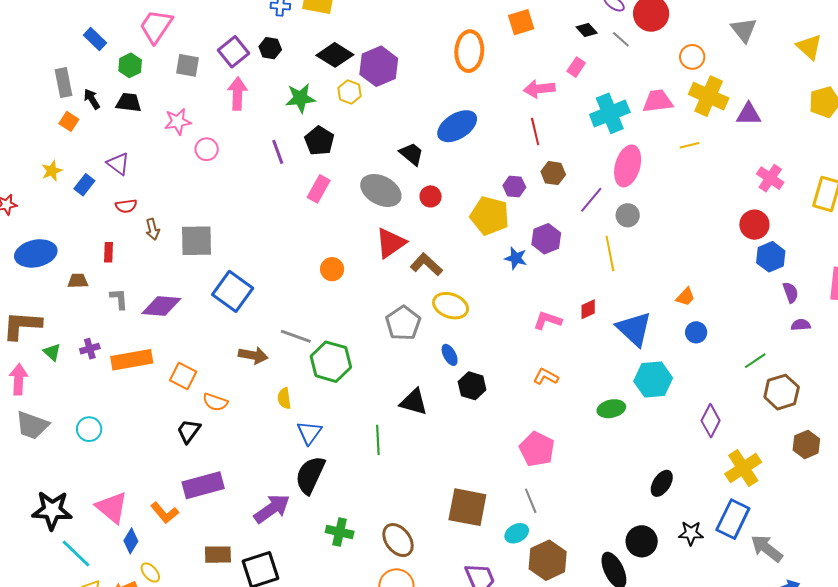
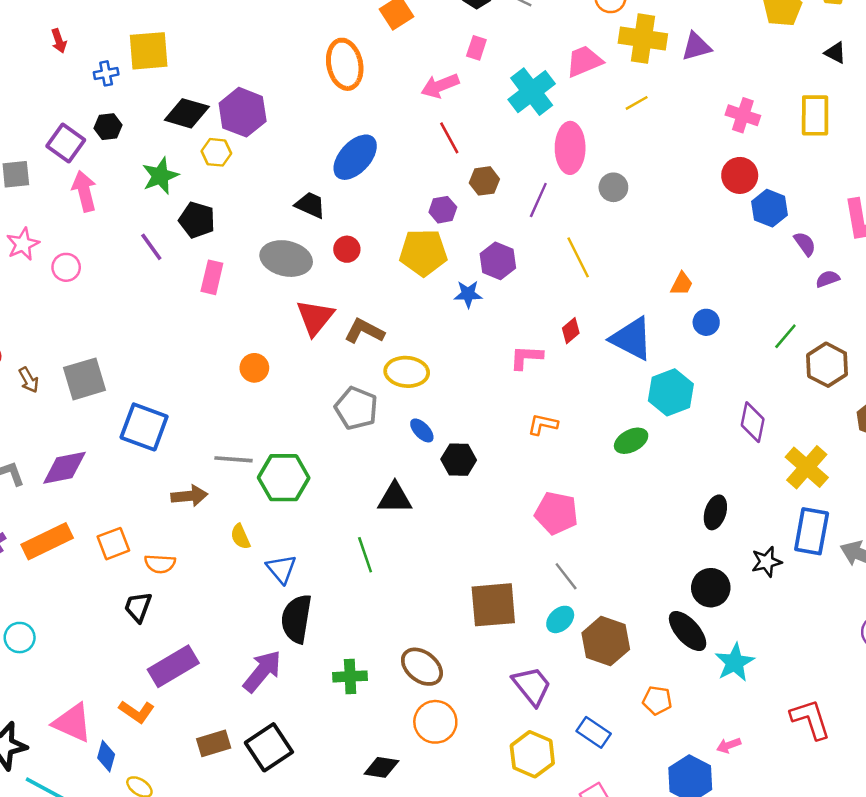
gray circle: (628, 215) -> (613, 187), moved
orange square: (183, 376) -> (113, 544), turned -32

